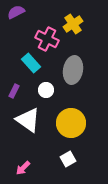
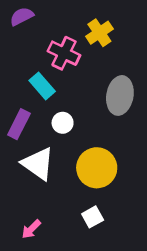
gray ellipse: (73, 70) -> (120, 95), moved
purple rectangle: (14, 91) -> (19, 124), size x1.5

